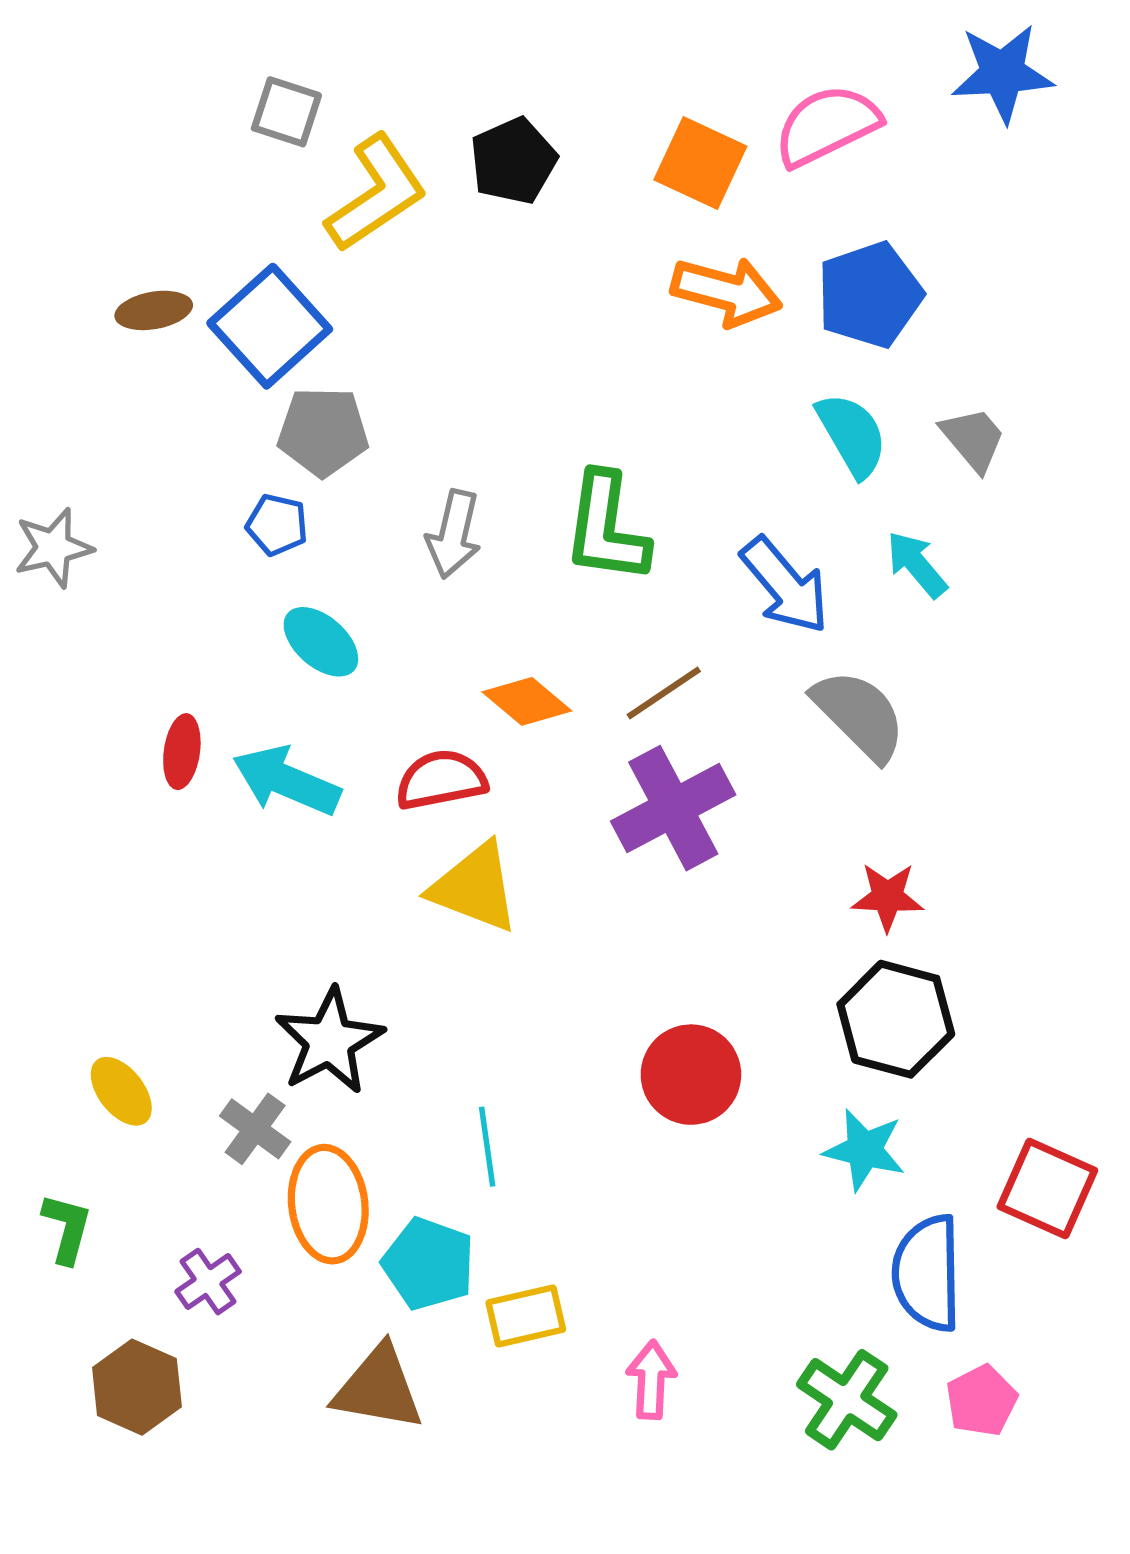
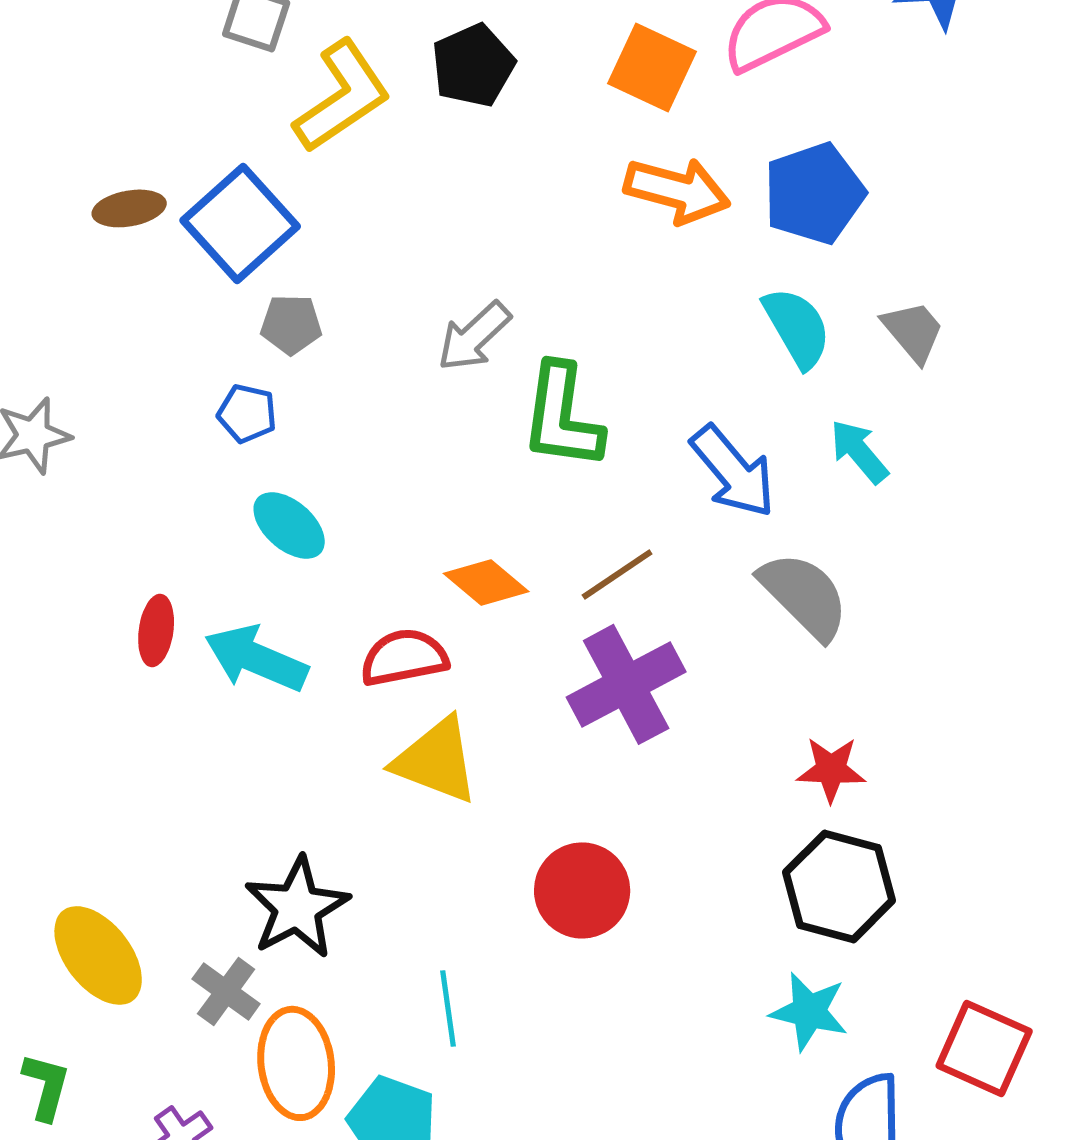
gray pentagon: (323, 432) -> (291, 324), size x0.7
gray arrow: (454, 534) -> (474, 336), moved, turned 34
red circle: (691, 1075) -> (582, 890), moved
yellow ellipse: (121, 1091) -> (98, 955), size x1.5

